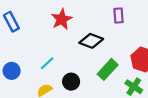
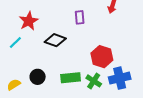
cyan line: (47, 63) -> (15, 43), moved
green rectangle: (108, 69) -> (71, 78), moved, turned 42

